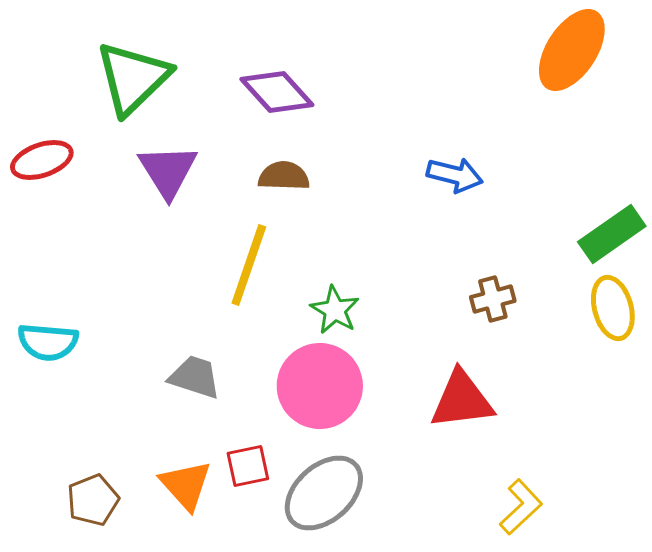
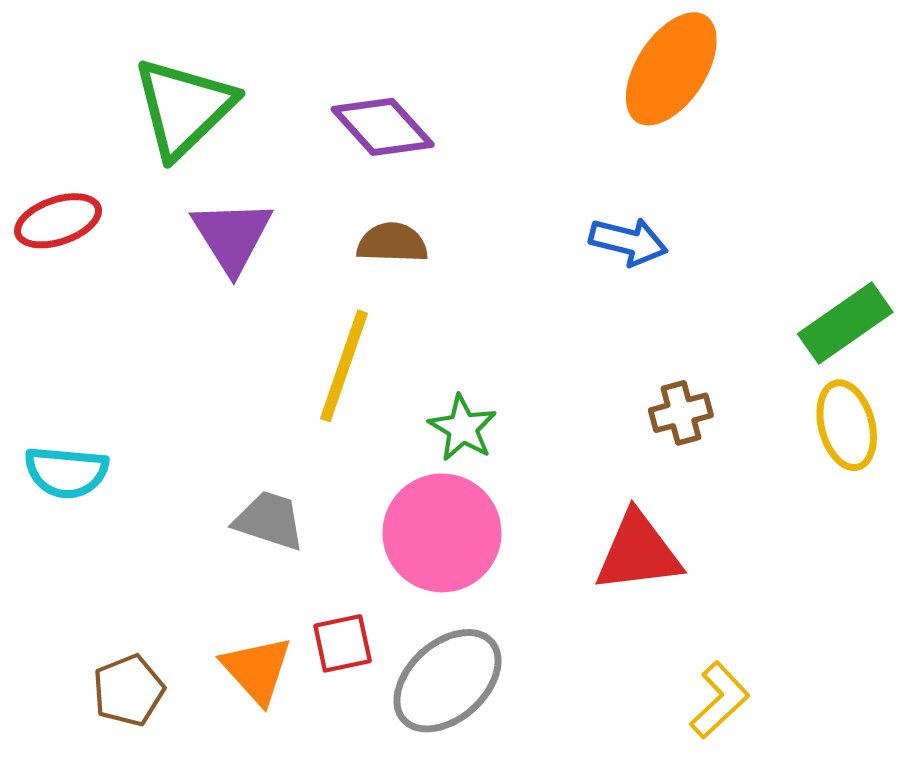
orange ellipse: (572, 50) -> (671, 69), moved

